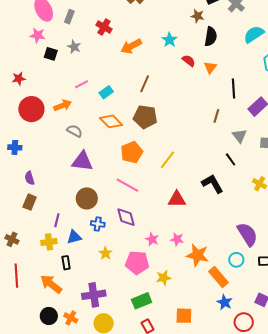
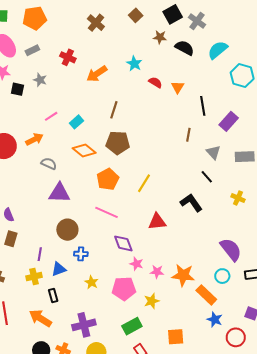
gray rectangle: (69, 17) -> (32, 50), turned 48
black semicircle: (211, 37) -> (185, 48), moved, turned -66
purple diamond: (126, 217) -> (123, 243), moved
pink star: (177, 239) -> (157, 272), moved

